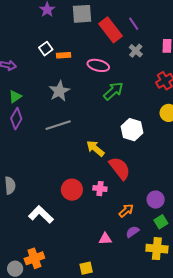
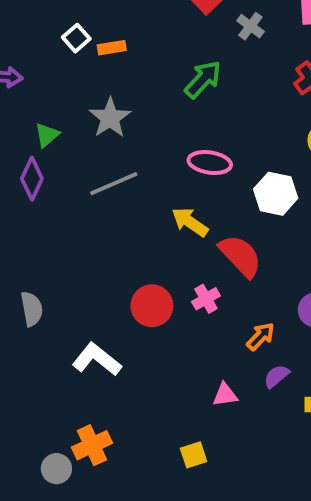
pink ellipse: (98, 65) -> (210, 163), moved
green arrow: (113, 91) -> (203, 79), moved
green triangle: (15, 97) -> (47, 135), moved
white hexagon: (132, 130) -> (276, 194), moved
pink cross: (100, 189) -> (206, 299), turned -32

